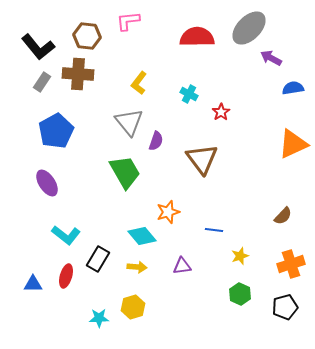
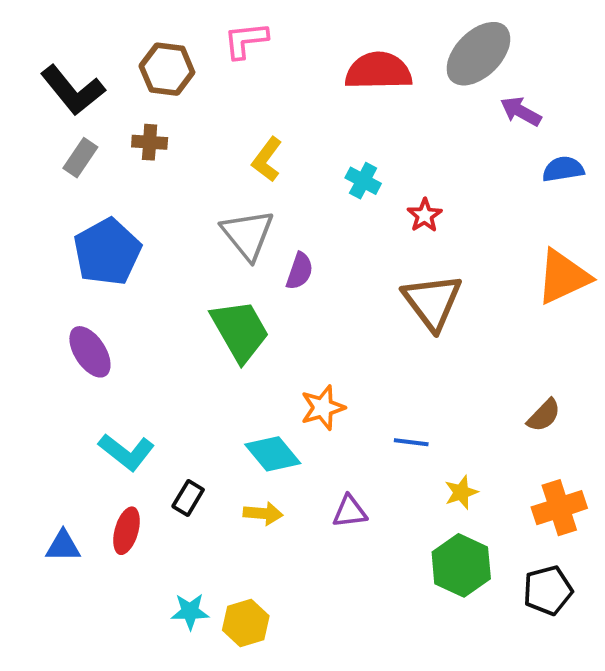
brown cross: (78, 74) -> (150, 142), size x0.6
brown triangle: (202, 159) -> (432, 302), moved
black rectangle: (98, 259) -> (188, 498), size x0.7
green hexagon: (240, 294) -> (461, 565), size x1.4
yellow hexagon: (133, 307) -> (246, 623), moved

